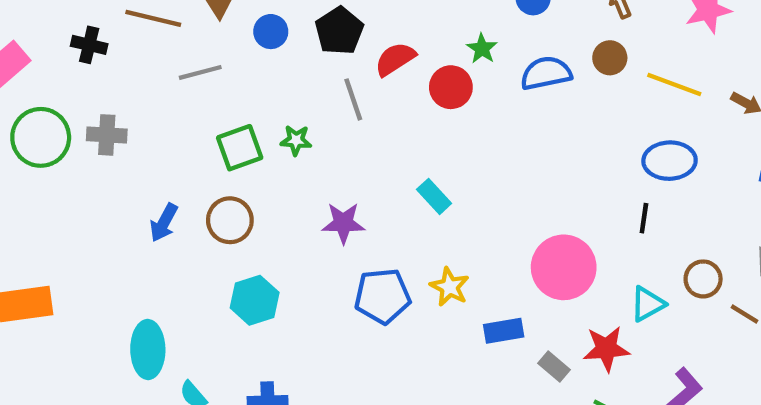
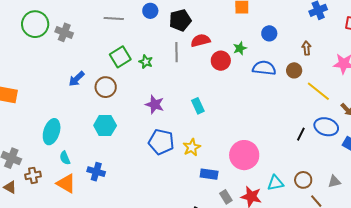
green square: (240, 148) -> (120, 57), turned -30
blue ellipse: (670, 161) -> (326, 127), moved
black line: (644, 218) -> (301, 134), moved

